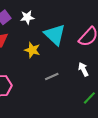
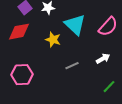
white arrow: (83, 69) -> (103, 59), turned 88

